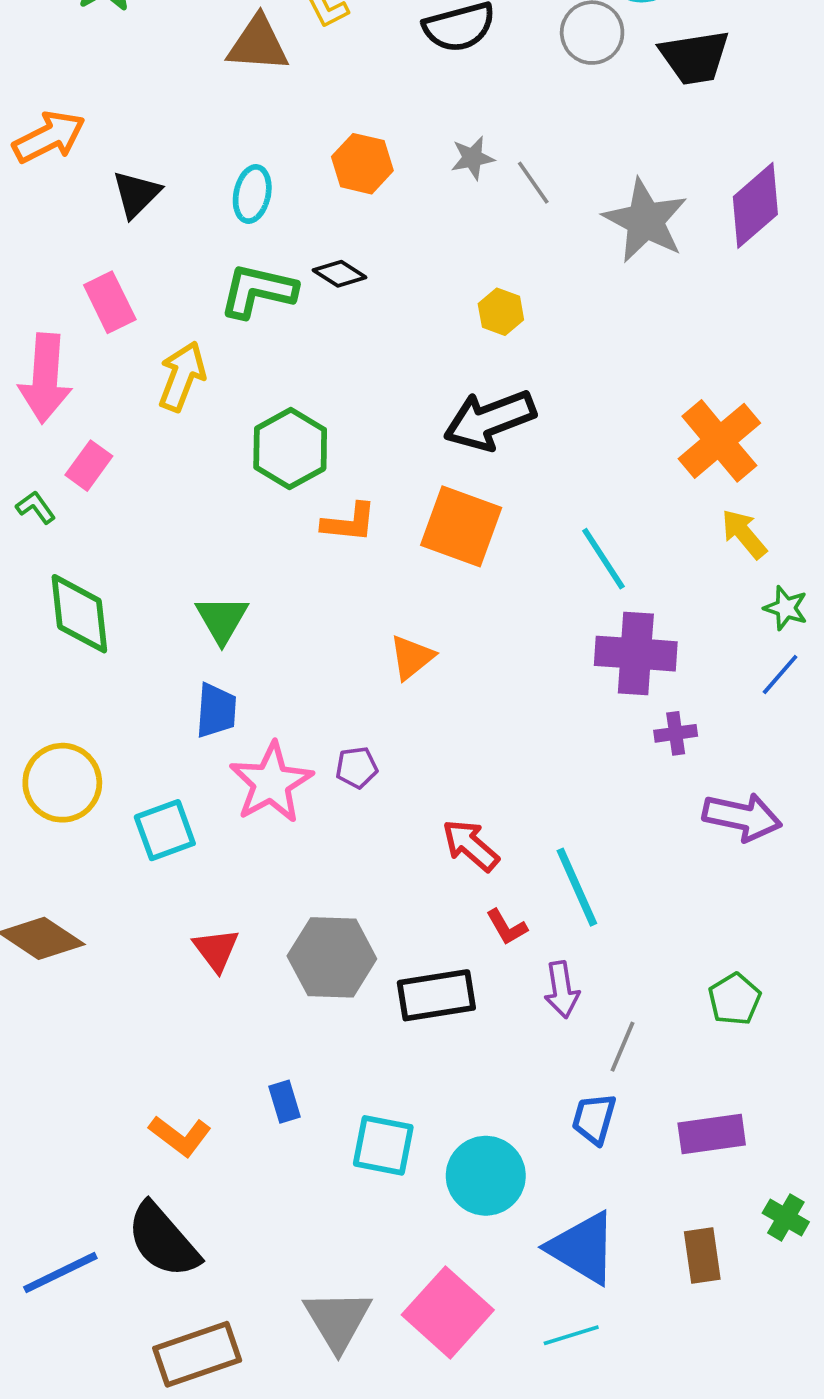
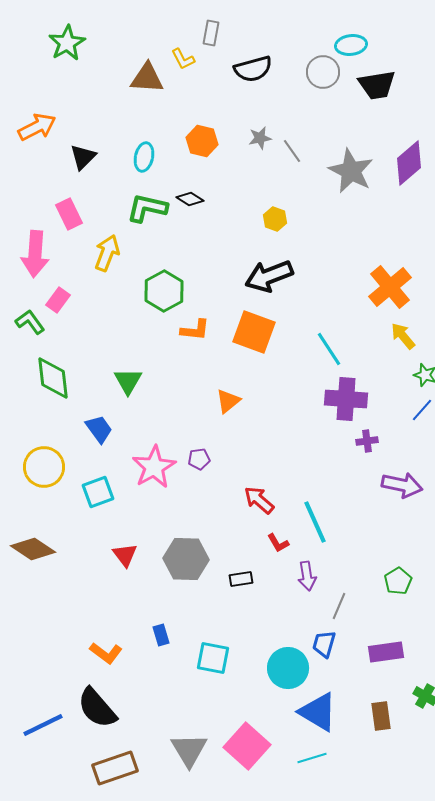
green L-shape: (36, 507) -> (30, 322), size x1.4
blue trapezoid: (216, 711) -> (99, 429), moved, turned -40
black rectangle: (436, 995) -> (241, 579), size x0.6
cyan circle: (486, 1176) -> (288, 668), moved

